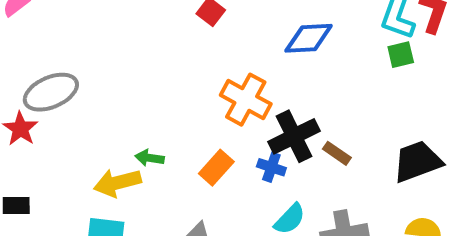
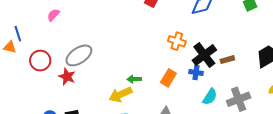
orange cross: (246, 100) -> (177, 41), size x0.7
brown rectangle: (337, 153) -> (227, 60), turned -40

